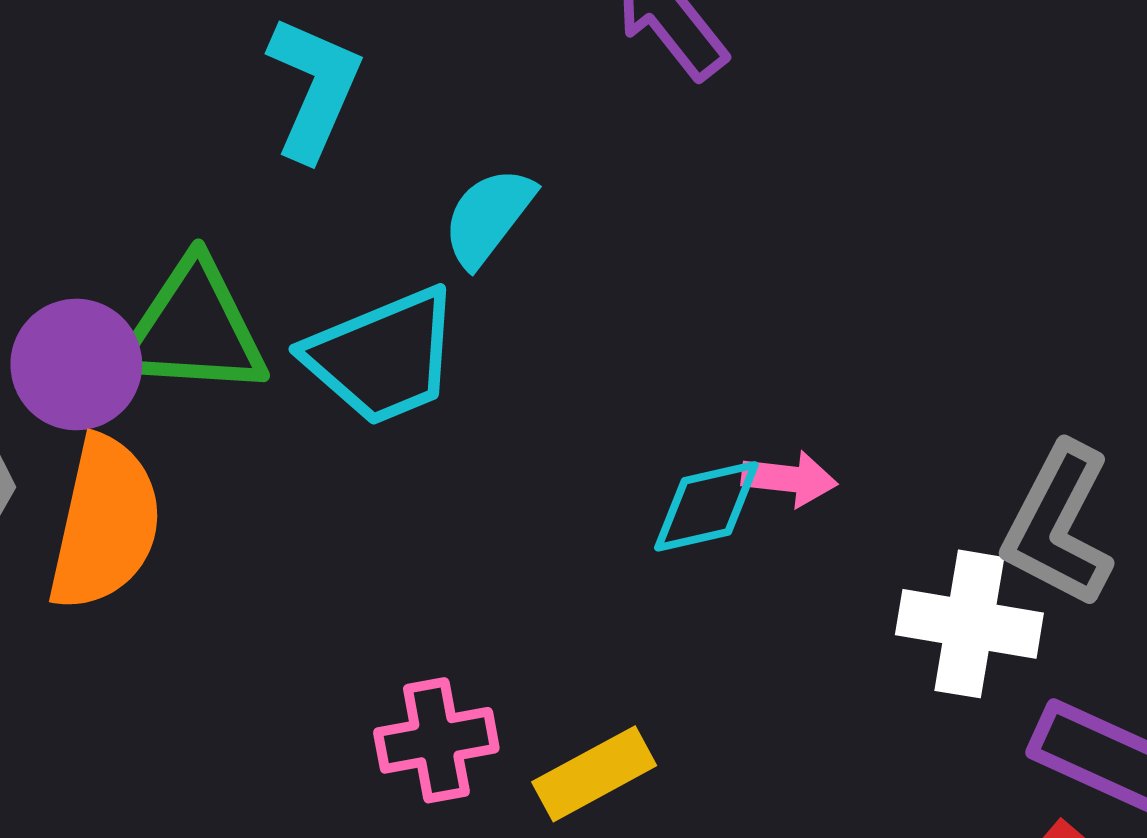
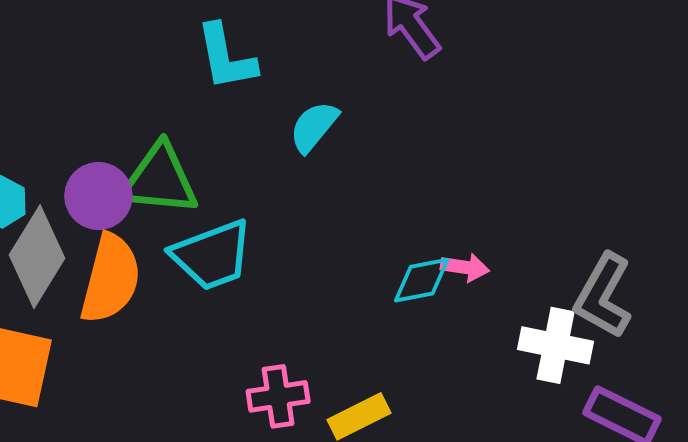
cyan L-shape: (314, 88) -> (226, 57), turned 144
cyan trapezoid: (383, 357) -> (212, 255), moved

